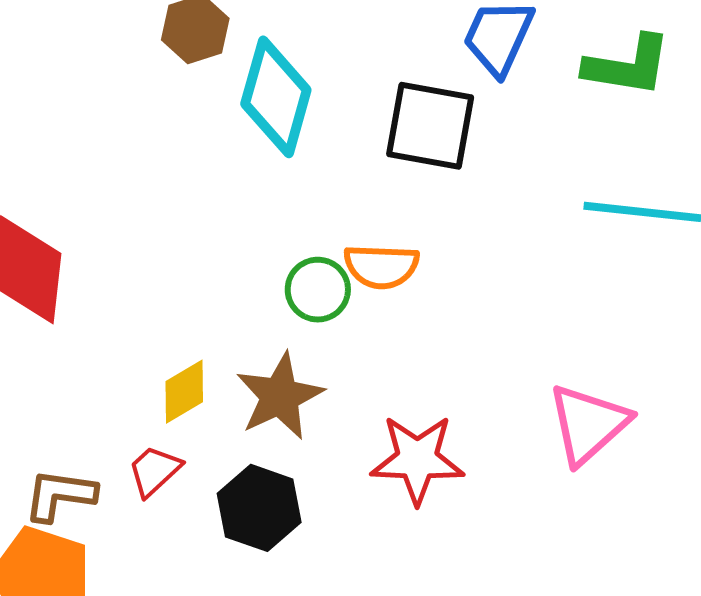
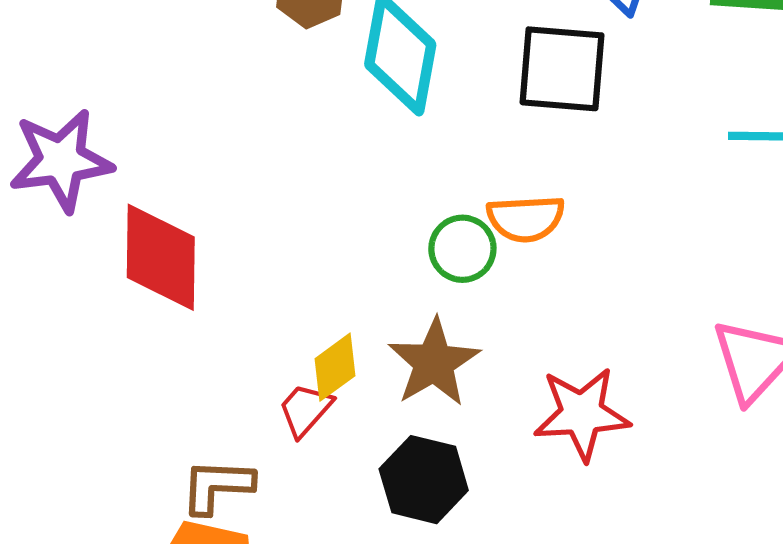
red trapezoid: (154, 471) -> (305, 410), moved

